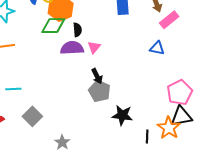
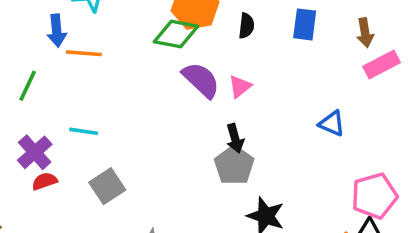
black semicircle: (77, 30) -> (246, 26), moved
purple semicircle: (72, 48) -> (201, 80), turned 35
blue triangle: (157, 48) -> (332, 123), moved

